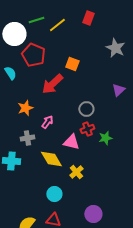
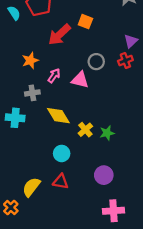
orange square: (72, 64) -> (85, 22), moved
cyan semicircle: (10, 73) -> (14, 13), moved
red cross: (87, 129) -> (125, 60), moved
green star: (105, 138) -> (107, 133), moved
pink triangle: (71, 142) -> (80, 80), moved

